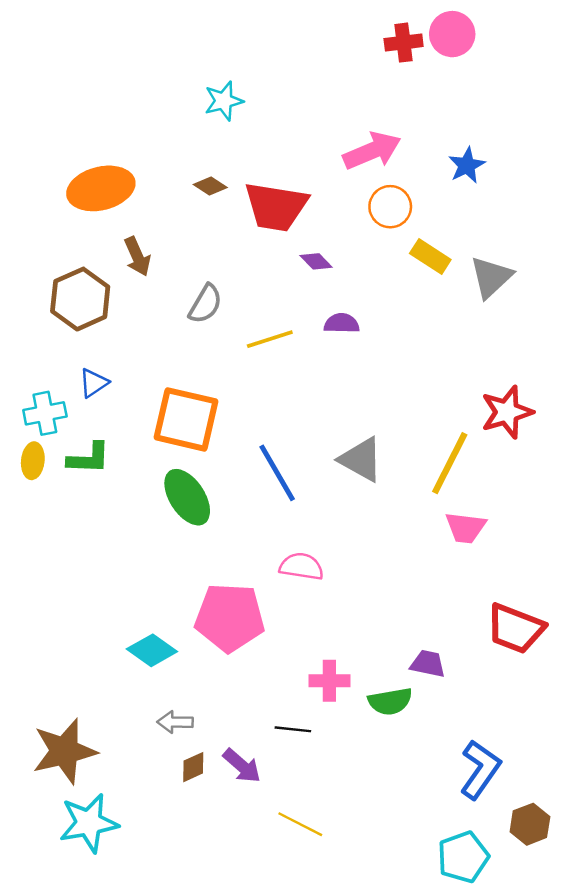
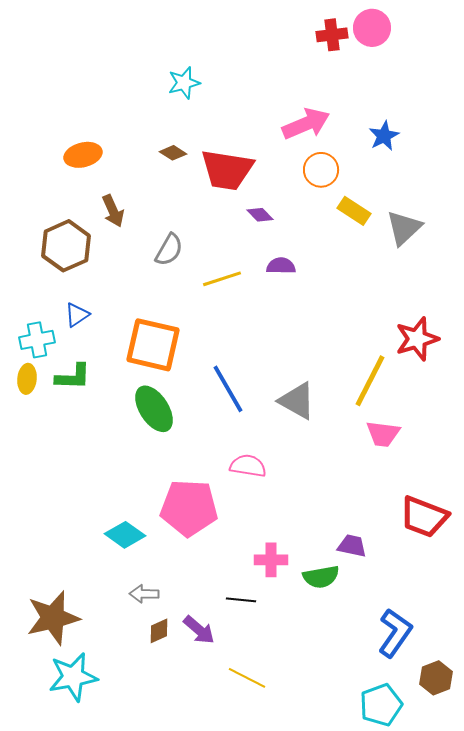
orange ellipse: (101, 188) -> (83, 155), size x0.7
gray triangle: (361, 460) -> (297, 401), moved

